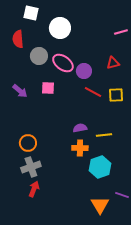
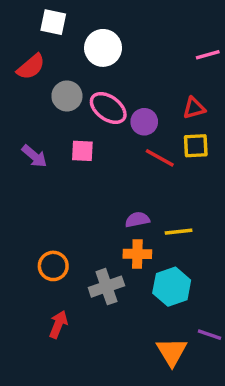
red semicircle: (18, 39) -> (31, 67), turned -126
yellow square: (116, 95) -> (196, 146), moved
orange circle: (28, 143) -> (53, 266), moved
gray cross: (31, 167) -> (106, 287), moved

